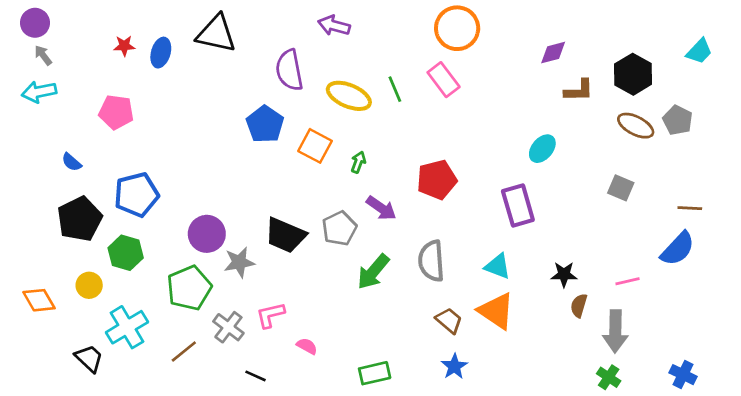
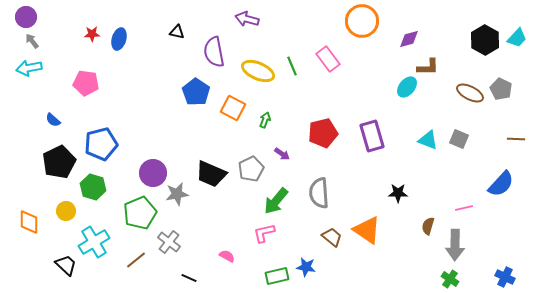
orange circle: (457, 28) -> (362, 21), moved
black triangle: (216, 34) -> (177, 32), moved, size x0.5
black hexagon: (633, 74) -> (485, 40), moved
cyan ellipse: (542, 149) -> (407, 87), moved
purple rectangle: (518, 205) -> (372, 136), moved
purple arrow: (381, 208) -> (282, 154), size x0.7
brown line: (690, 208) -> (516, 139), moved
cyan triangle: (498, 266) -> (428, 140), moved
black star: (564, 274) -> (398, 193), moved
orange diamond: (39, 300) -> (29, 222), turned 30
pink L-shape: (270, 315) -> (264, 233), moved
blue star: (454, 366) -> (306, 267), moved, turned -30

